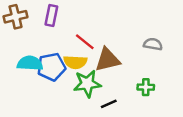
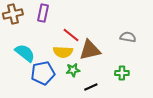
cyan semicircle: (30, 63) -> (25, 53), turned 35
blue pentagon: (51, 67) -> (43, 73), moved
green star: (87, 84) -> (73, 70), size x0.6

